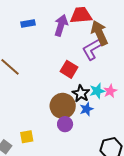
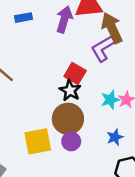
black star: (81, 93) -> (70, 90), moved
blue star: (86, 109) -> (115, 137), moved
yellow square: (27, 137) -> (38, 141), moved, size x1.6

